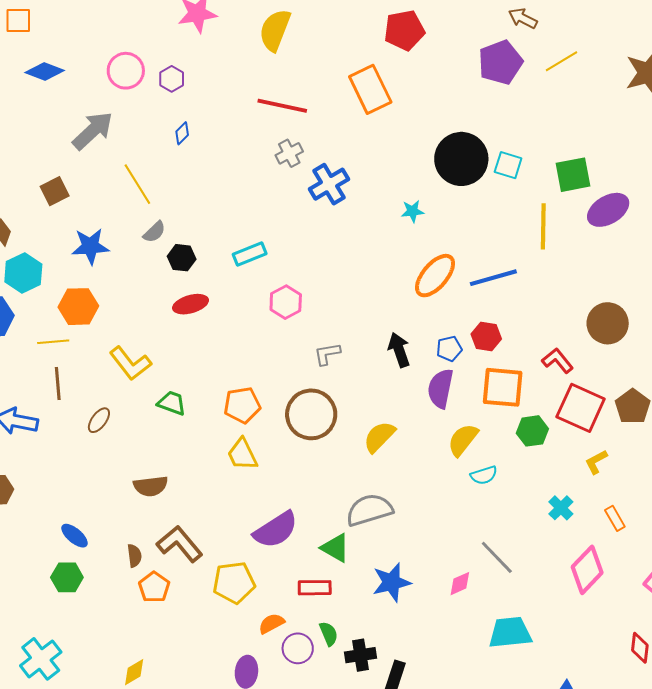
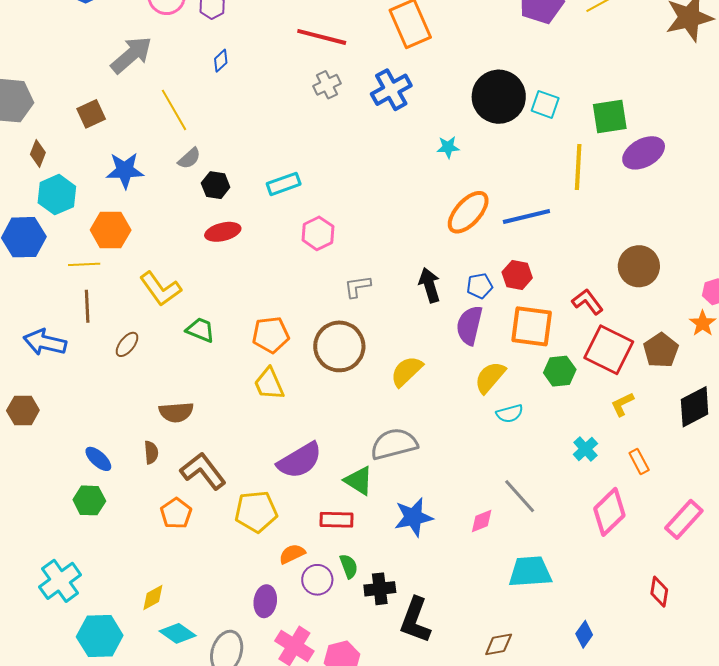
blue cross: (329, 184) -> (391, 90), moved
brown semicircle: (134, 556) -> (151, 452), moved

